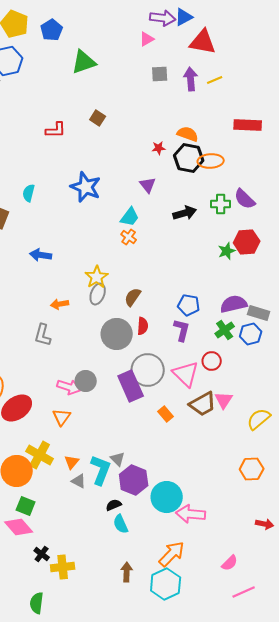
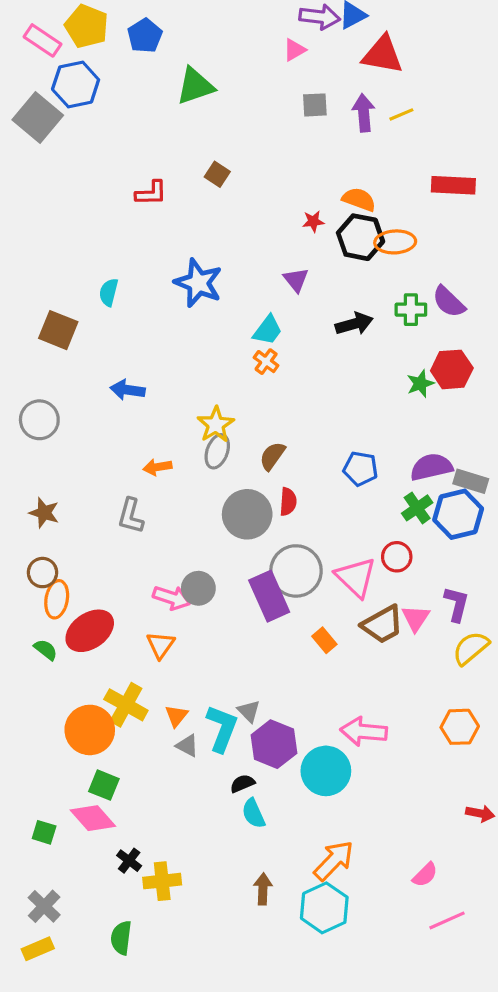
purple L-shape: (182, 330) -> (457, 604), moved
blue hexagon: (251, 334) -> (458, 514), size x1.4
pink arrow: (191, 514) -> (364, 732), moved

